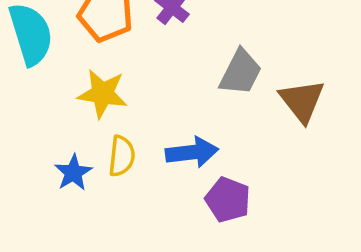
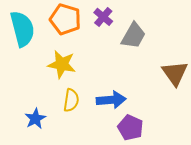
gray trapezoid: (241, 72) -> (133, 36), moved
blue star: (73, 173) -> (35, 119), moved

